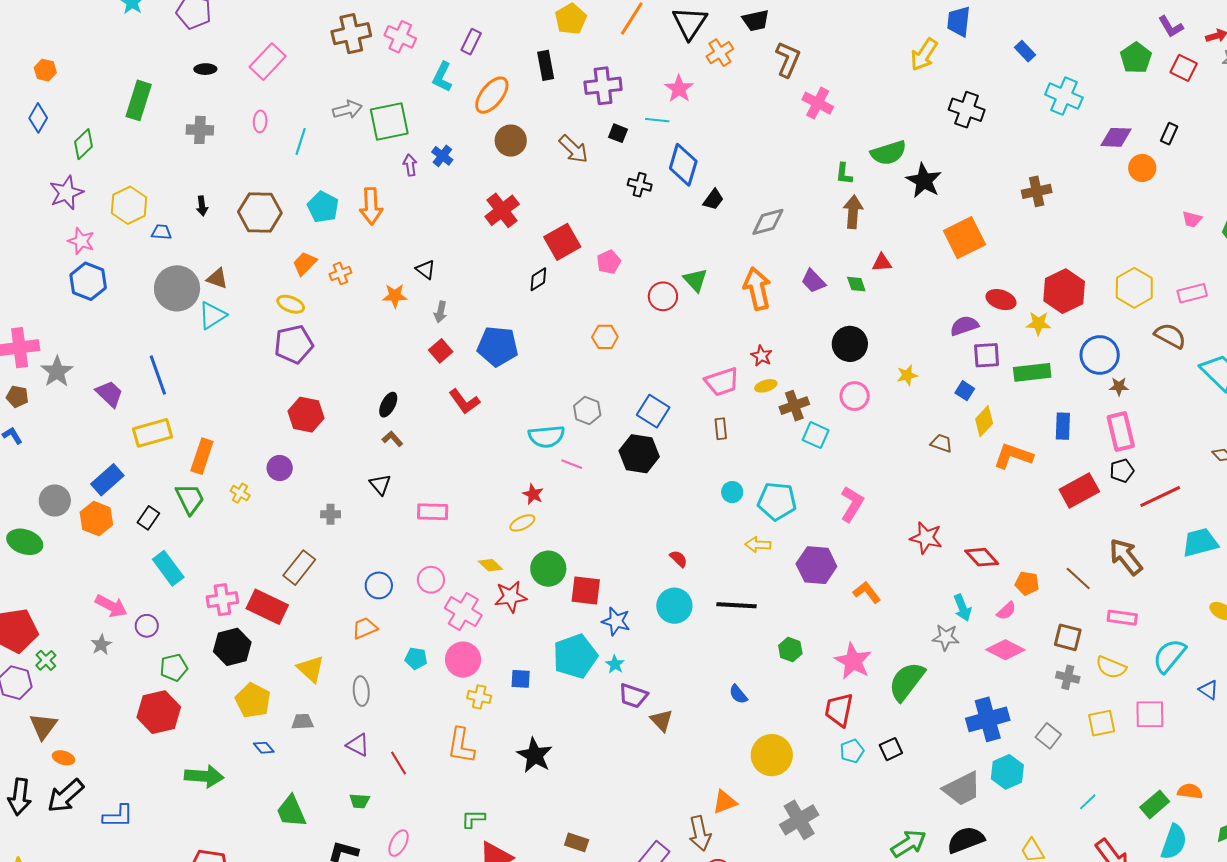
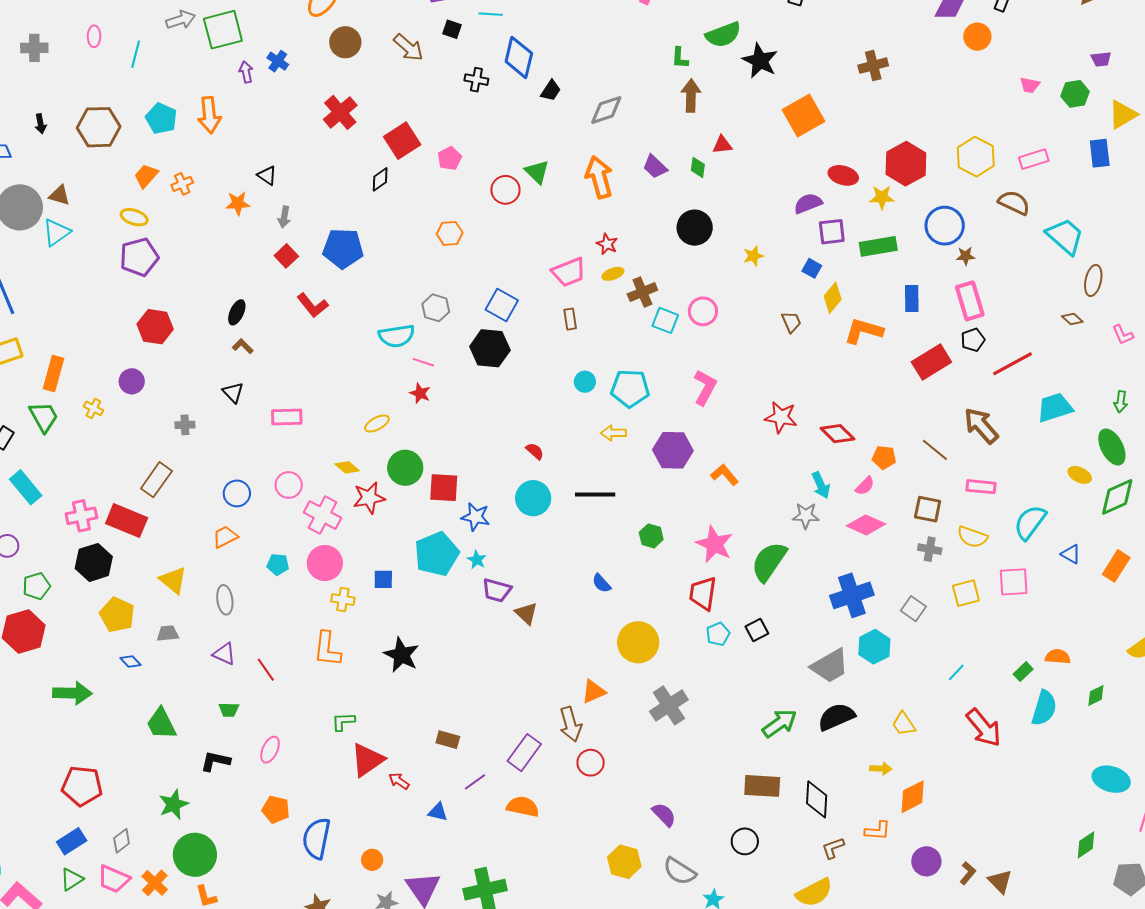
green diamond: (856, 284) -> (698, 167), turned 30
pink circle: (855, 396) -> (703, 311), moved
brown trapezoid: (941, 443) -> (791, 322), turned 50
red star: (533, 494) -> (420, 393), moved
green rectangle: (1155, 804) -> (1023, 672), size x0.7

